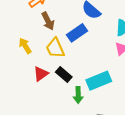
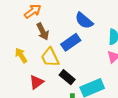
black rectangle: (64, 74) -> (67, 77), moved

